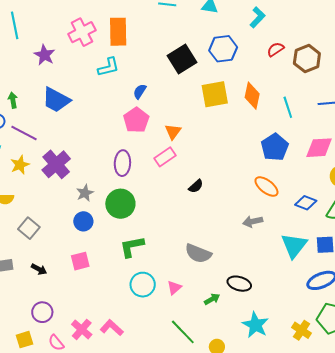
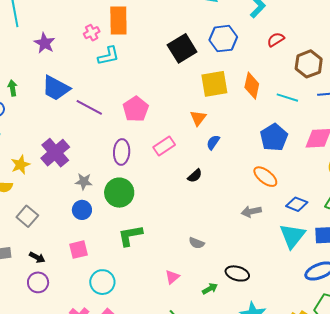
pink cross: (82, 32) -> (92, 33), moved, size x0.6
brown hexagon: (307, 59) -> (309, 64), moved
blue semicircle: (140, 91) -> (213, 142), moved
cyan line: (288, 107) -> (287, 98), turned -55
orange triangle: (173, 132) -> (198, 118), moved
purple line: (24, 133) -> (89, 107), moved
yellow star: (20, 165) -> (20, 165), moved
gray star: (85, 193) -> (84, 182), turned 30
blue diamond: (306, 203) -> (297, 204), moved
gray semicircle: (198, 253) -> (197, 243), size x0.6
cyan circle: (143, 285) -> (102, 282), moved
purple circle: (42, 312) -> (38, 282), moved

